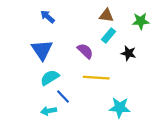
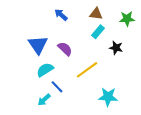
blue arrow: (48, 17) -> (61, 15), moved
purple semicircle: (85, 51) -> (65, 49), moved
yellow line: (96, 78) -> (87, 70), turned -40
cyan arrow: (49, 111) -> (44, 100), turned -32

